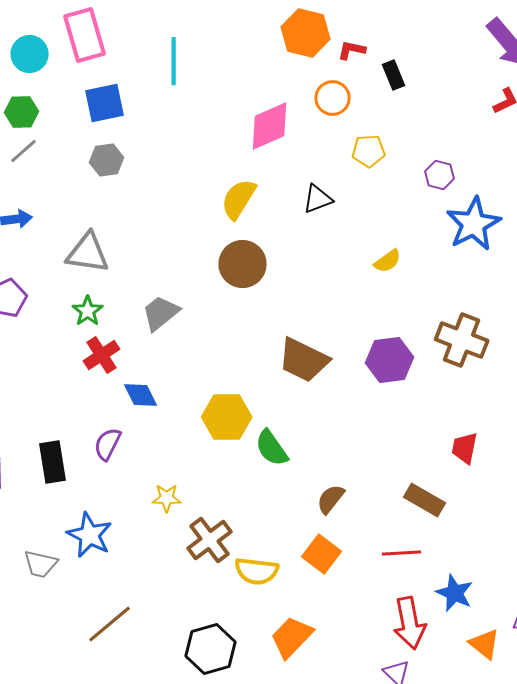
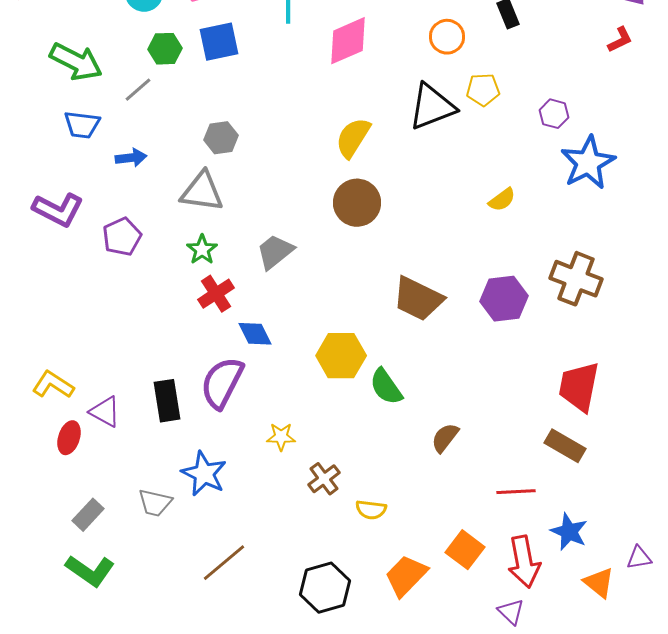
green hexagon: (22, 112) -> (165, 49), moved
pink diamond: (270, 126) -> (348, 41), moved
gray hexagon: (107, 160) -> (221, 138), moved
black triangle: (318, 199) -> (432, 107), moved, size x1.6
purple semicircle: (108, 444) -> (222, 383), size x1.6
red trapezoid: (465, 448) -> (579, 387), size x1.6
brown rectangle: (425, 500) -> (565, 446), moved
brown cross: (210, 540) -> (324, 479), size x0.7
orange square: (322, 554) -> (465, 550), moved
yellow semicircle: (257, 571) -> (371, 510), size x0.7

